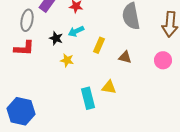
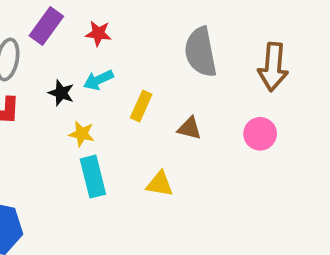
cyan rectangle: (88, 98) -> (93, 177), moved

